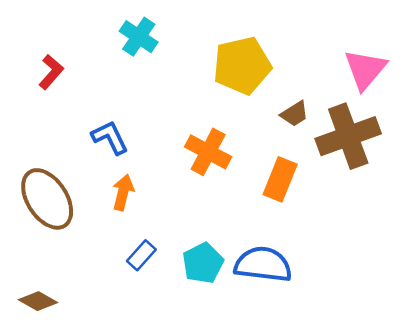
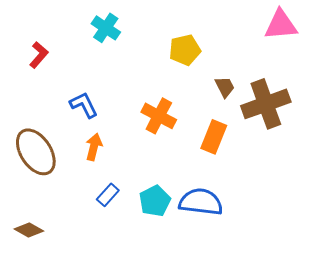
yellow pentagon: (242, 65) -> (185, 50), size x0.7
pink triangle: (365, 69) -> (281, 25), moved, turned 45
brown trapezoid: (294, 114) -> (225, 87), turned -85

